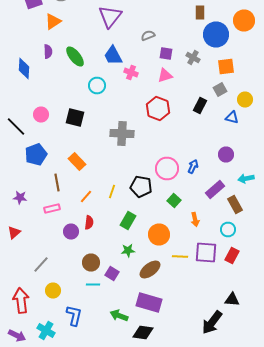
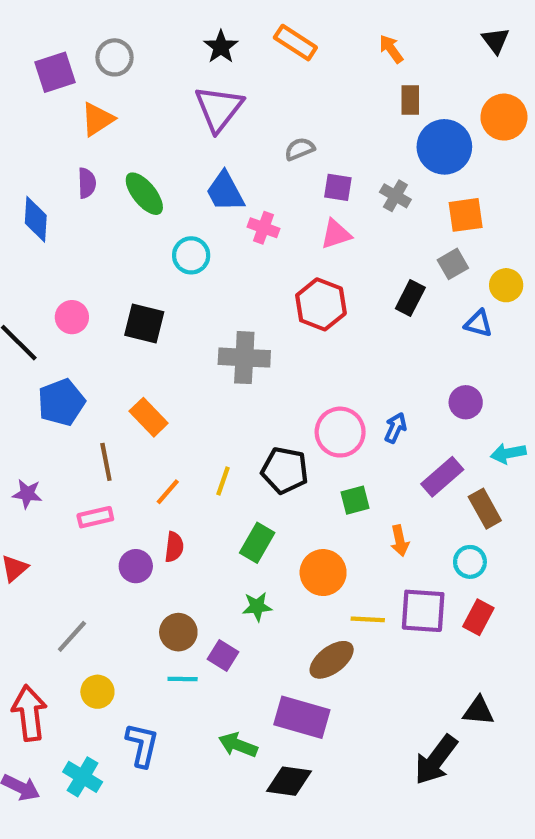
green square: (174, 200) -> (355, 500), turned 32
brown ellipse: (150, 270) -> (332, 660), moved

